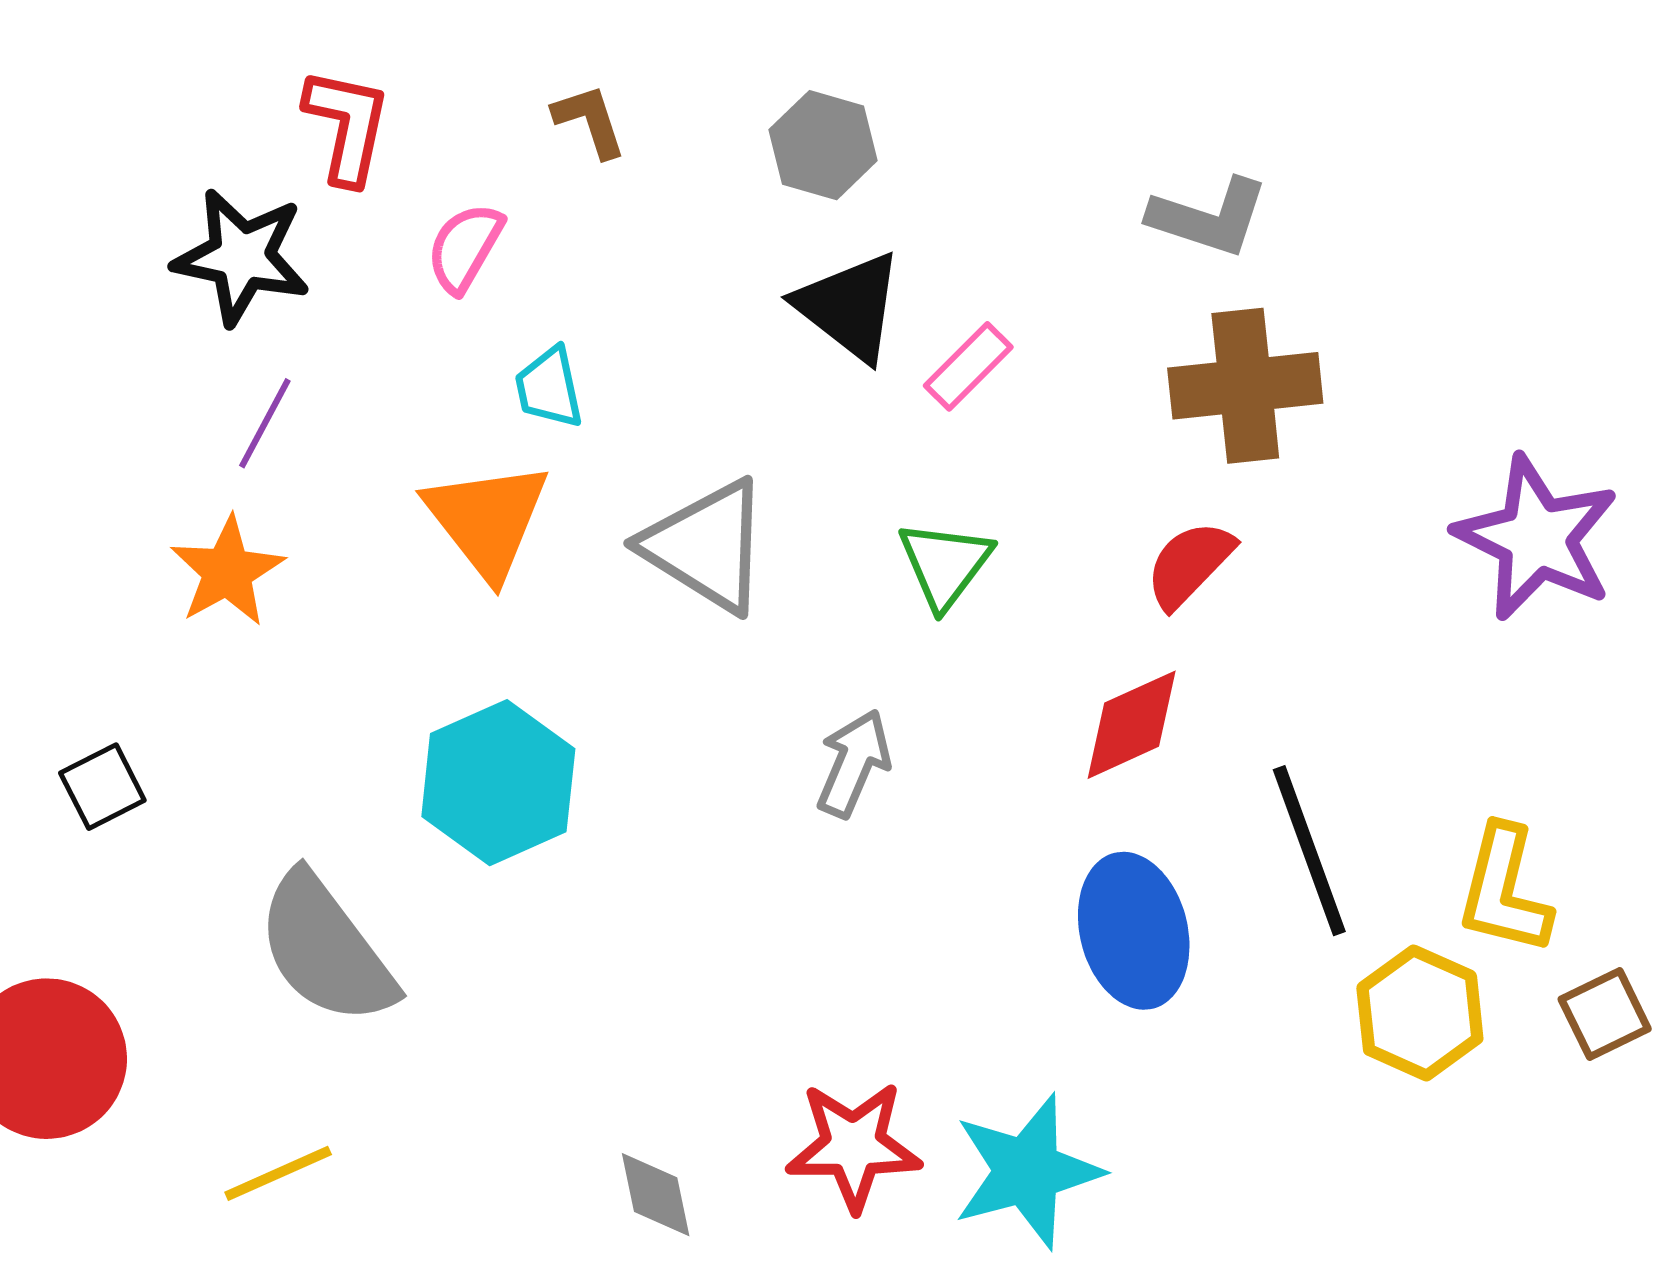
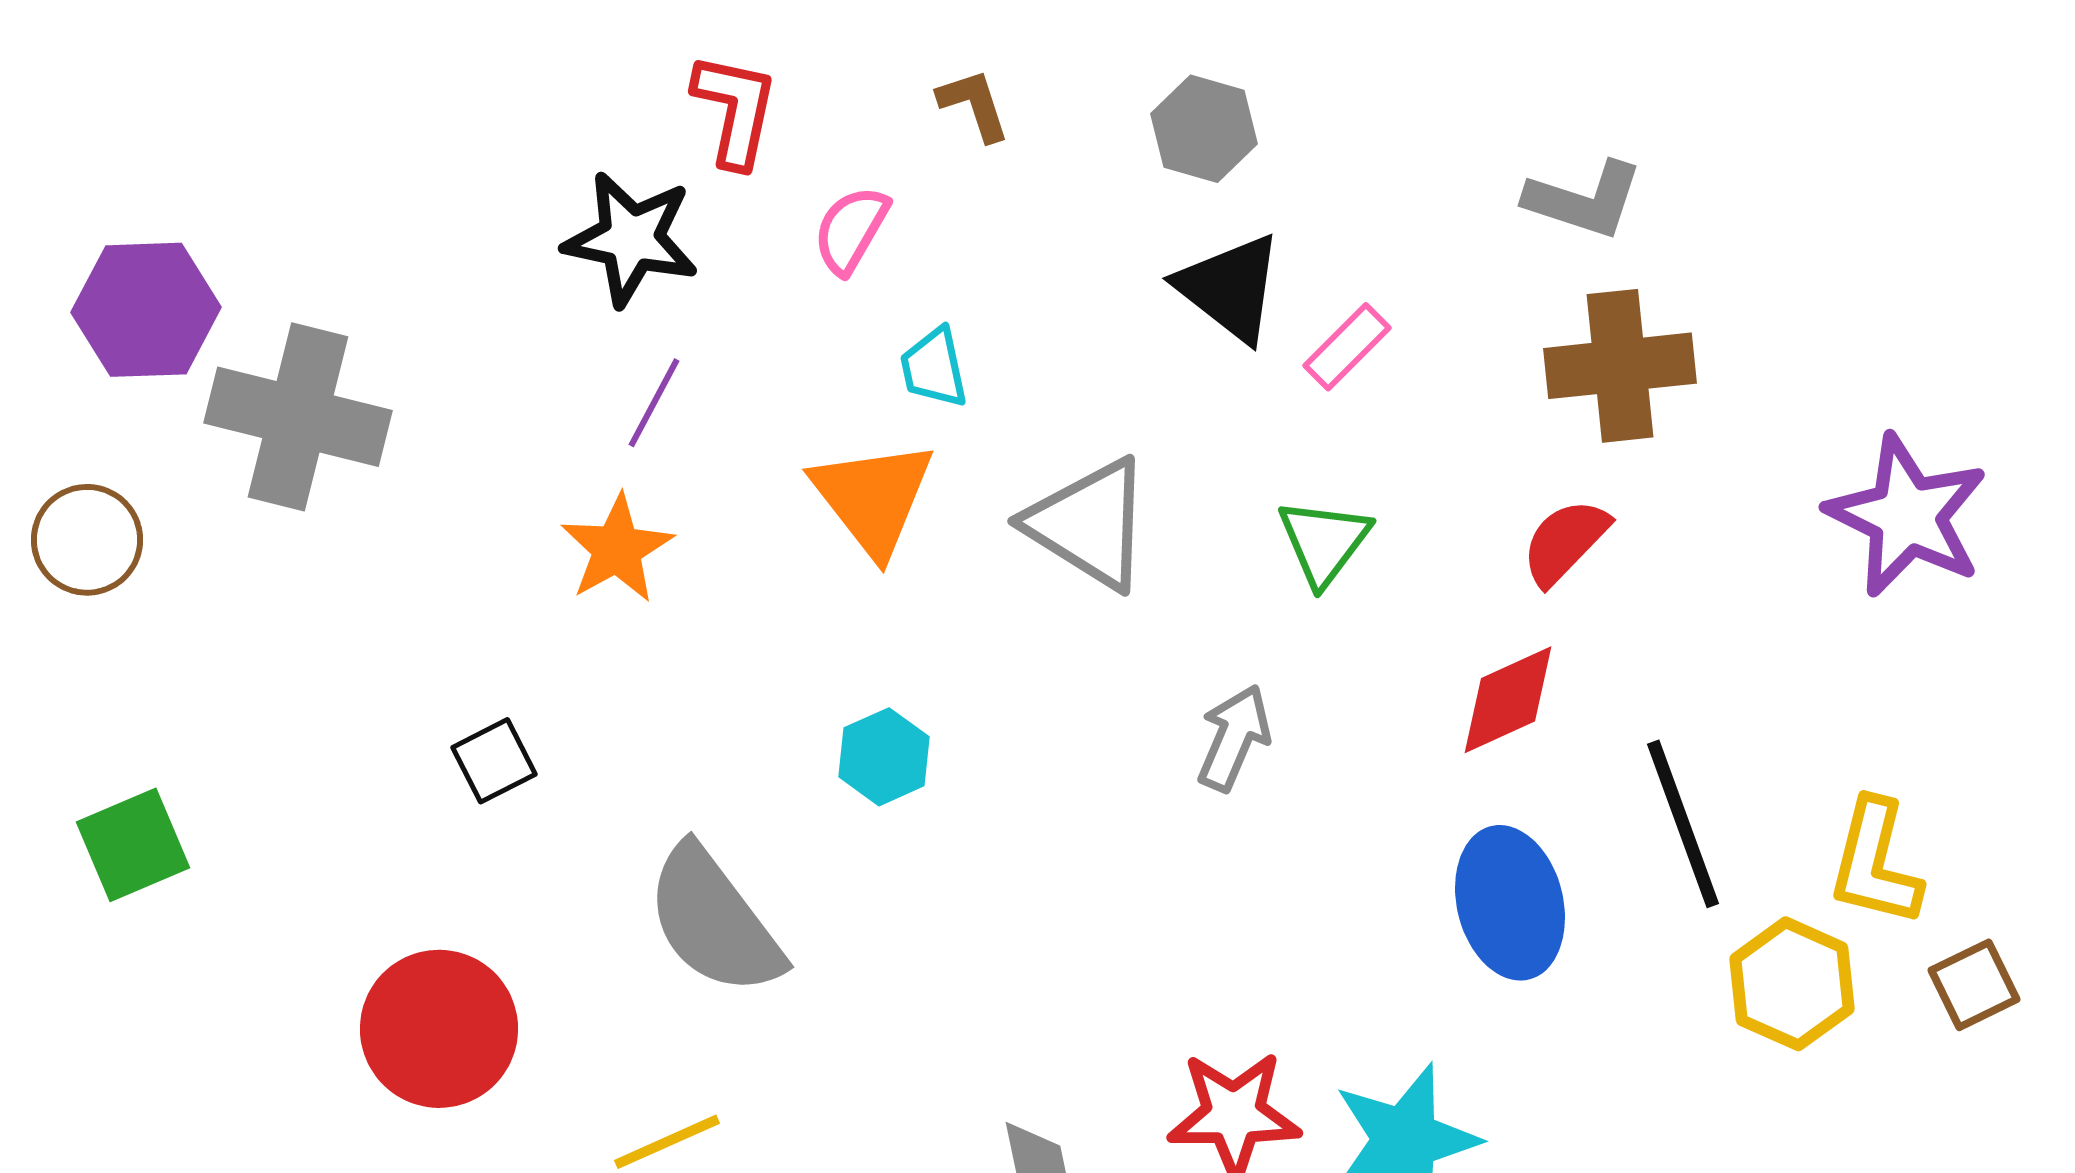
cyan hexagon: (498, 783) -> (884, 757), size x0.6

